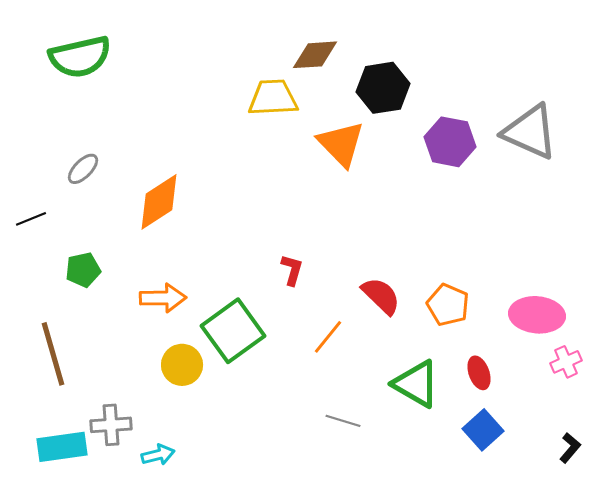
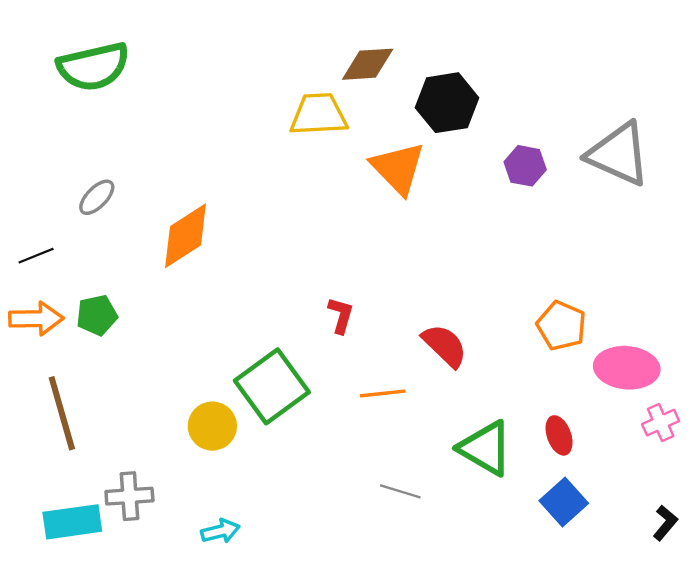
purple hexagon: (450, 142) -> (525, 166), size x0.7
orange arrow: (163, 298) -> (36, 319), moved
orange pentagon: (448, 305) -> (561, 326), moved
orange line: (328, 337) -> (383, 393), turned 45
cyan arrow: (158, 455) -> (221, 531), moved

